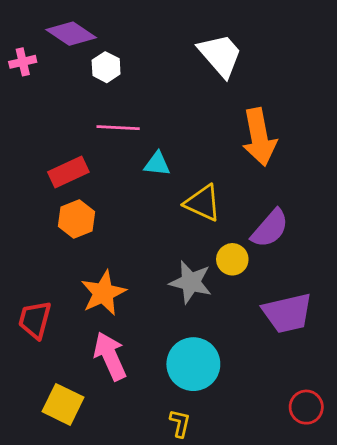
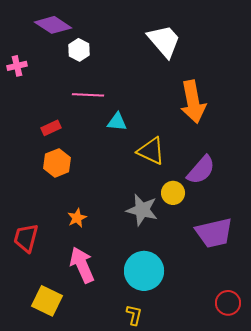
pink cross: (23, 62) -> (17, 66), moved
red rectangle: (68, 172) -> (51, 128), size x0.7
orange star: (103, 293) -> (77, 218), size x0.6

